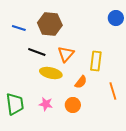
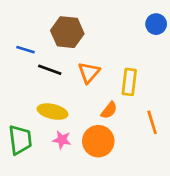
blue line: (19, 28) -> (26, 50), moved
yellow ellipse: (51, 73) -> (52, 112), moved
orange circle: (73, 105) -> (98, 141), size x1.5

